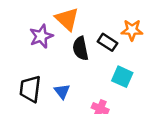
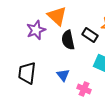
blue triangle: (62, 91) -> (63, 75), moved

